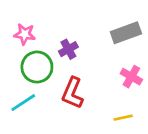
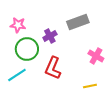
gray rectangle: (126, 33) -> (78, 22), moved

